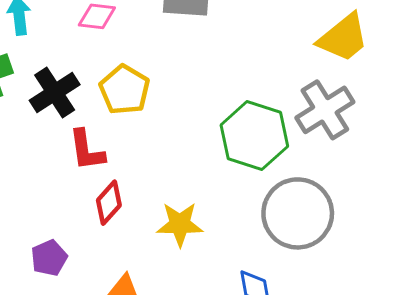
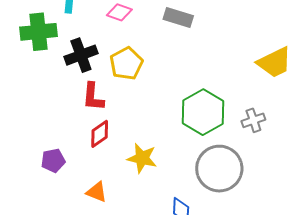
gray cross: (325, 110) -> (253, 120), moved, size x0.6

